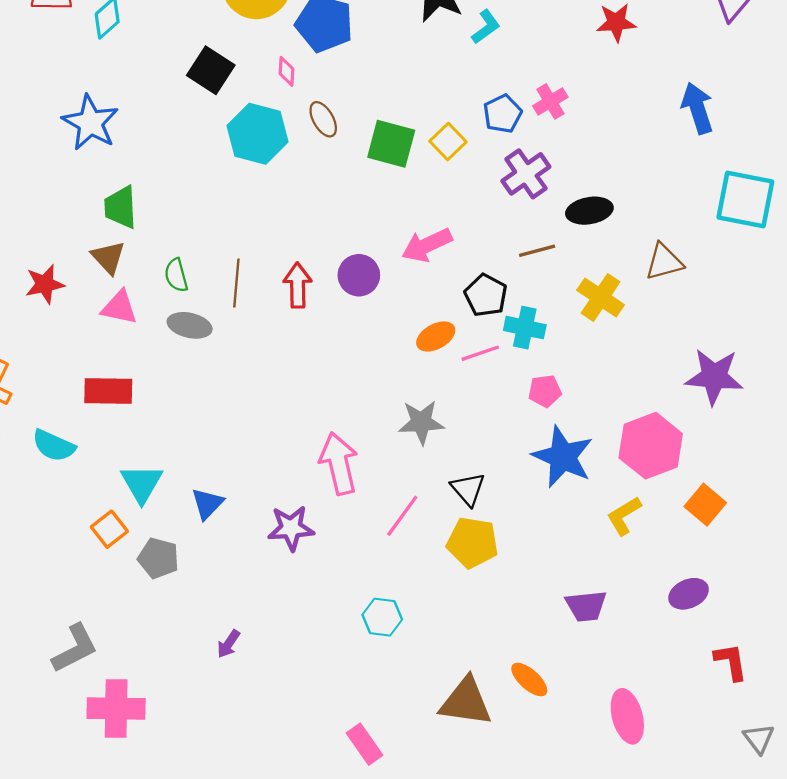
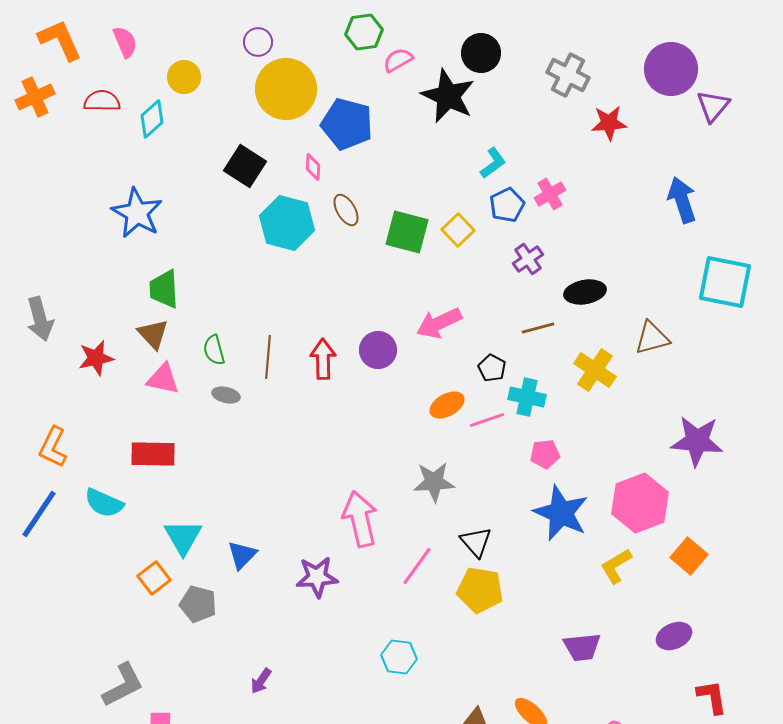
cyan L-shape: (486, 27) -> (493, 163), moved
purple cross: (526, 174) -> (528, 259), size x0.7
black pentagon: (486, 295) -> (492, 368), size x0.7
gray ellipse: (190, 325) -> (226, 395), size x0.7

